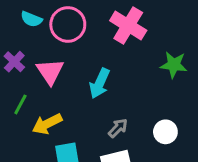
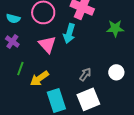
cyan semicircle: (31, 19) -> (13, 19), moved
pink triangle: (50, 72) -> (47, 44), moved
cyan arrow: (100, 83) -> (69, 33), moved

